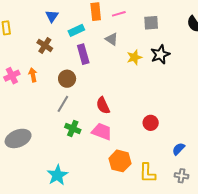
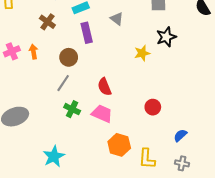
yellow star: (134, 57) -> (142, 53), moved

